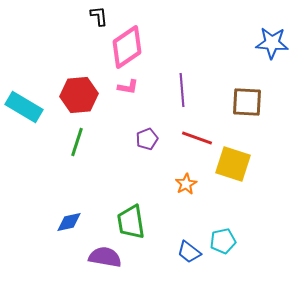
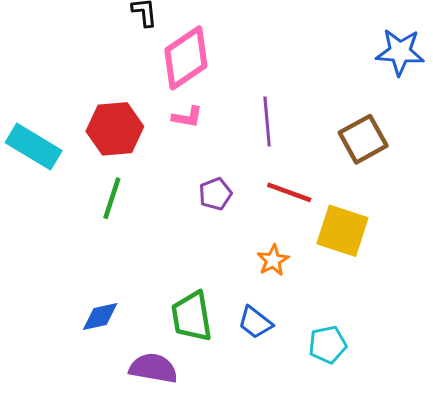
brown square: (247, 102) -> (363, 139), turned -32
blue trapezoid: (189, 252) -> (255, 322), moved

